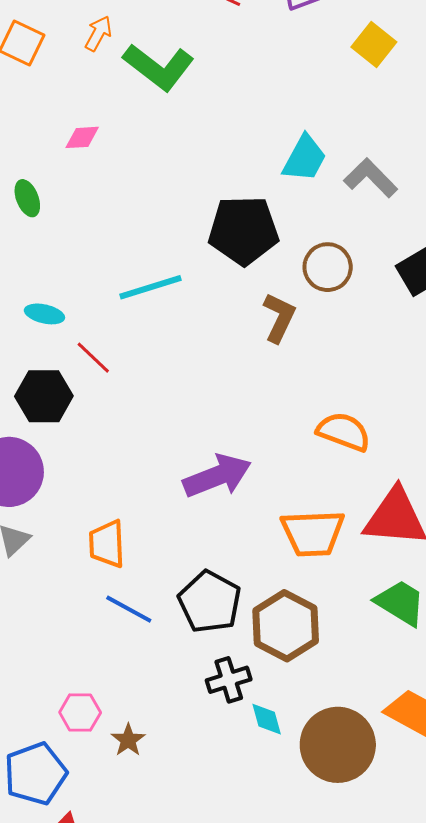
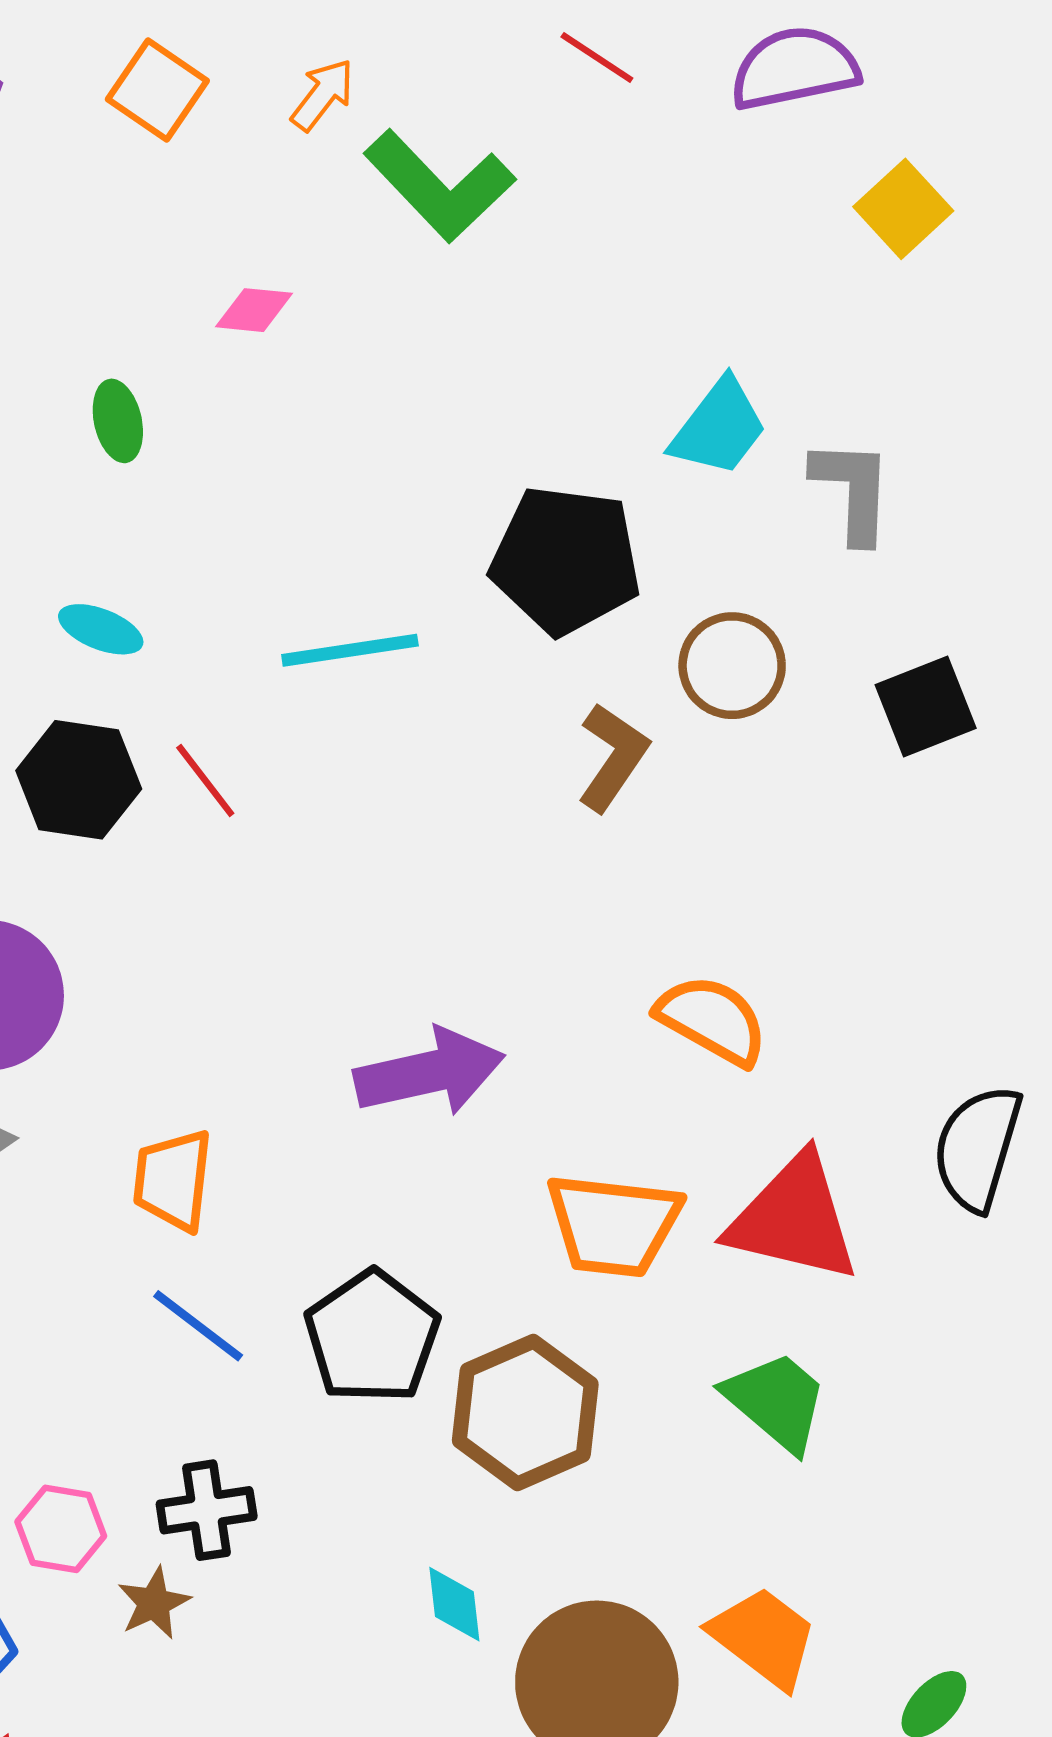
gray L-shape: (371, 178) -> (853, 490), turned 38
cyan ellipse: (44, 314) -> (101, 629), moved
black hexagon: (44, 396) -> (79, 780), moved
black cross: (229, 680) -> (207, 1510), moved

